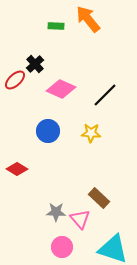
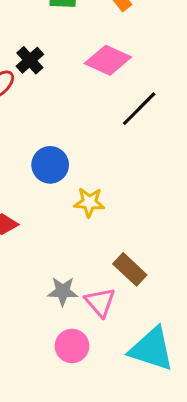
pink diamond: (61, 89) -> (108, 60), moved
yellow star: (91, 133) -> (89, 202), moved

